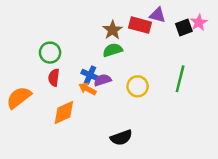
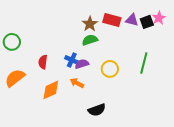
purple triangle: (158, 15) -> (132, 20), moved
green circle: (50, 53) -> (12, 42), moved
orange arrow: (88, 89) -> (77, 83), moved

